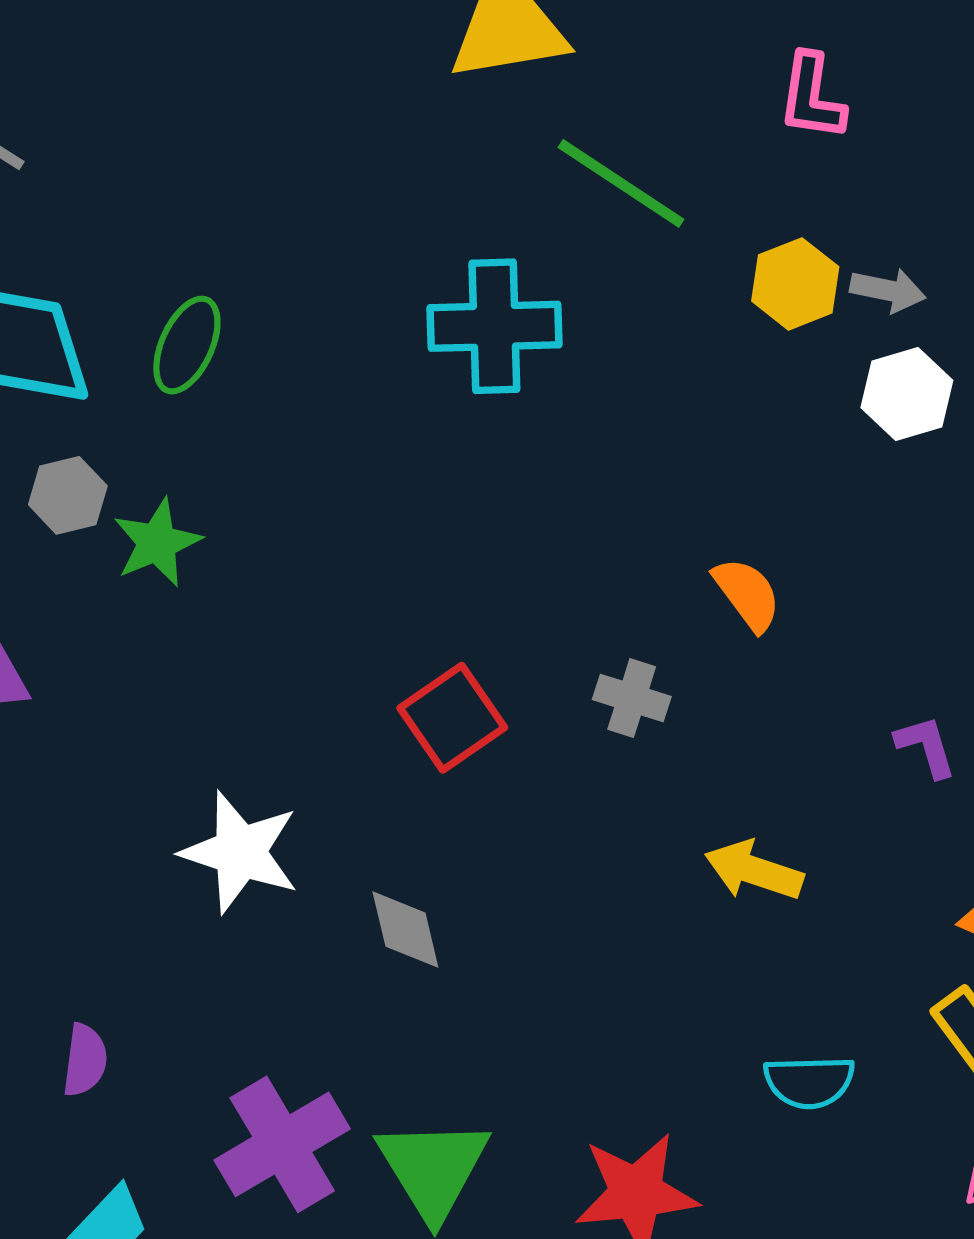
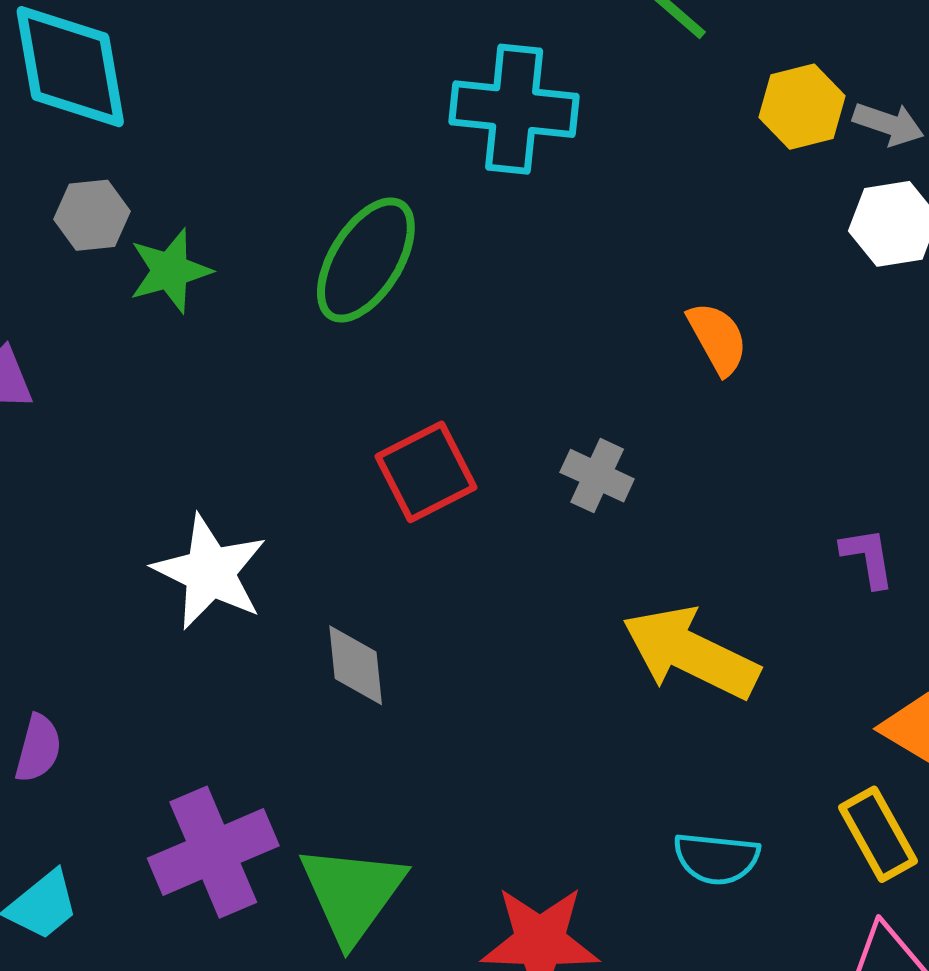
green ellipse: (187, 345) -> (366, 260), moved, size x1.4
orange semicircle: (747, 594) -> (717, 338), moved
yellow arrow: (754, 870) -> (691, 653), size x1.5

